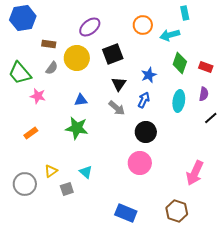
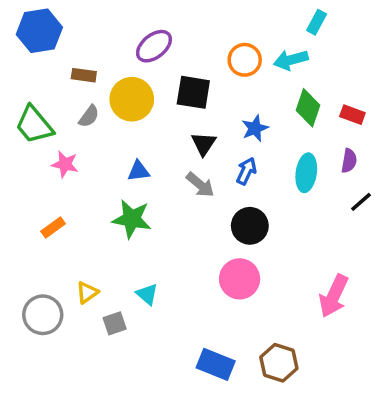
cyan rectangle: (185, 13) -> (317, 22), turned 40
orange circle: (143, 25) -> (245, 60), moved
black square: (113, 54) -> (193, 92), turned 30
brown hexagon: (177, 211) -> (279, 363), moved

